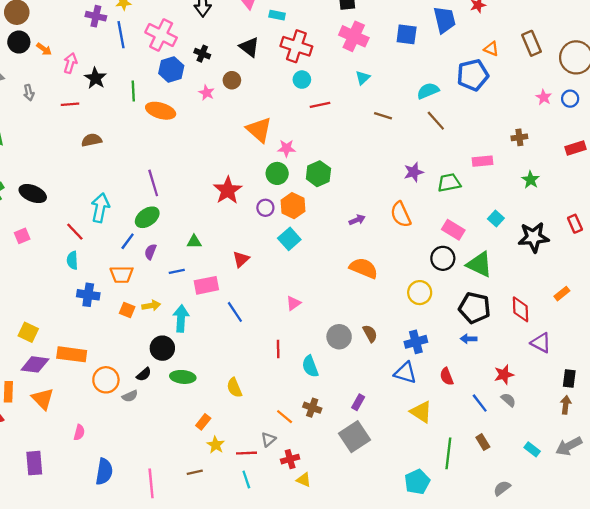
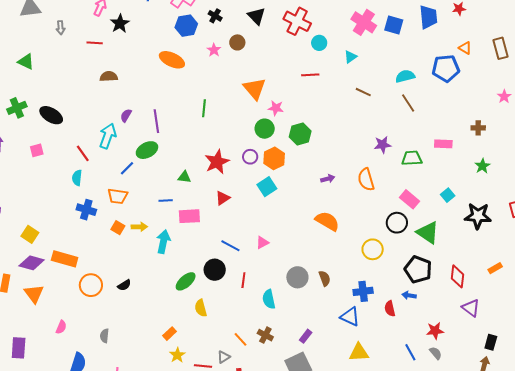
pink cross: (354, 36) -> (364, 22), moved
cyan circle: (302, 80) -> (319, 43), moved
green line: (133, 91) -> (204, 108), moved
red star: (228, 190) -> (217, 162), moved
purple semicircle: (150, 252) -> (126, 115), moved
blue line: (235, 312) -> (230, 246), moved, turned -36
black circle: (162, 348) -> (215, 270), moved
red semicircle: (447, 376) -> (390, 309), moved
green ellipse: (183, 377) -> (186, 281), moved, turned -55
gray semicircle: (130, 396) -> (104, 336), moved, turned 112
yellow triangle: (421, 412) -> (359, 352), turned -45

